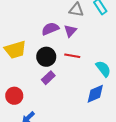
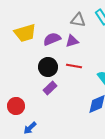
purple triangle: (70, 31) -> (72, 41), turned 32
yellow trapezoid: (15, 50) -> (25, 33), moved

